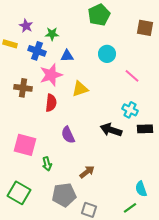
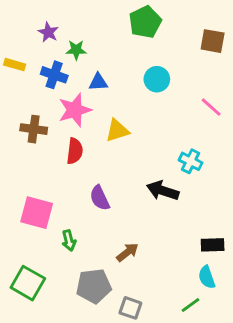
purple star: (26, 26) -> (48, 32), moved
pink line: (132, 76) -> (211, 107), moved
black rectangle: (145, 129) -> (213, 245), moved

